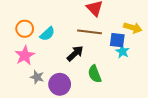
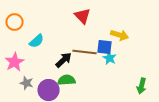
orange circle: (25, 29) -> (15, 22), moved
brown line: (89, 32) -> (85, 52), moved
green semicircle: (95, 74) -> (67, 80), moved, turned 108

